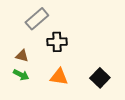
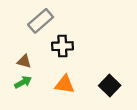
green arrow: (21, 75) -> (23, 82), turned -56

